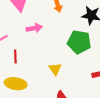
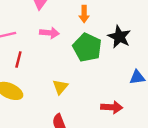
green pentagon: (79, 42) -> (87, 47), moved

